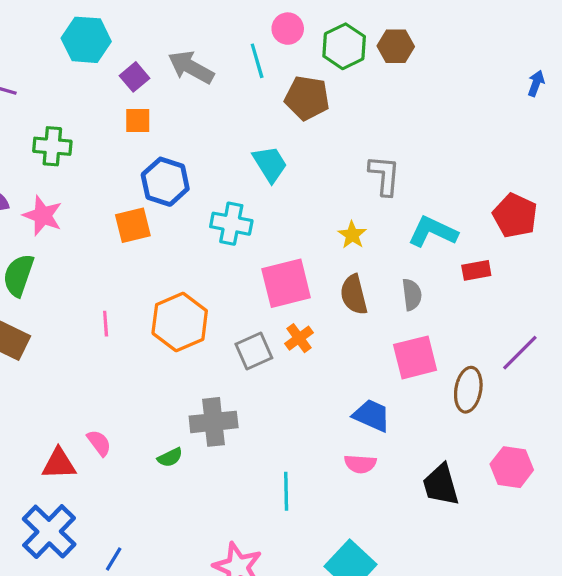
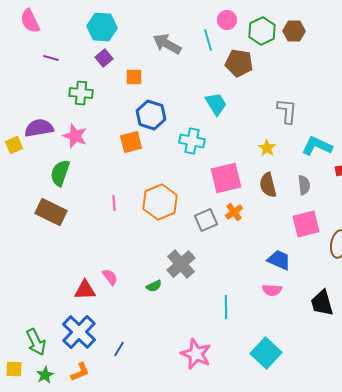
purple square: (135, 77) -> (104, 58), moved
gray cross: (214, 422) -> (181, 264), turned -36

